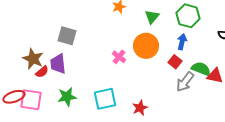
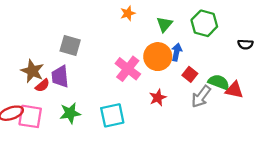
blue arrow: (182, 42) -> (177, 52), moved
pink cross: (119, 57) -> (128, 69), size x1.6
red star: (140, 108) -> (158, 98), moved

